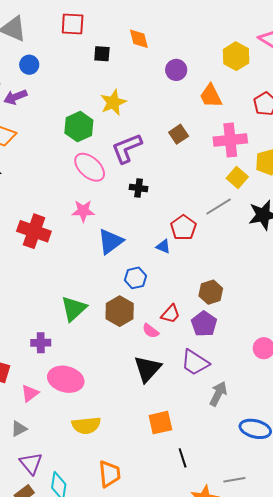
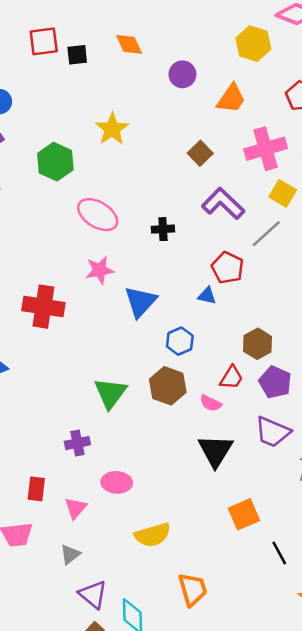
black square: (102, 54) -> (77, 55), moved
orange trapezoid: (211, 96) -> (231, 99), turned -108
green hexagon: (79, 127) -> (55, 162), moved
purple L-shape: (127, 148) -> (223, 204), moved, turned 76
brown hexagon: (211, 292) -> (258, 344), moved
pink ellipse: (66, 379) -> (117, 482), size x0.7

